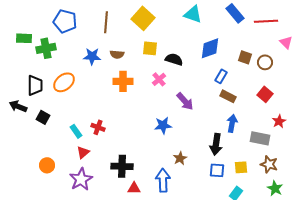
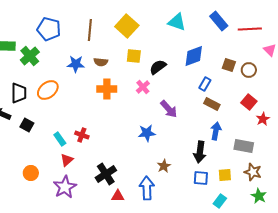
green cross: (46, 48) -> (30, 56), turned -30
black semicircle: (174, 59) -> (158, 67), turned -54
red star: (279, 121) -> (263, 119), moved
black cross: (122, 166) -> (106, 174), turned -35

